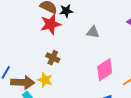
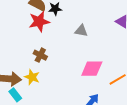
pink diamond: (105, 70) -> (92, 69), turned 30

